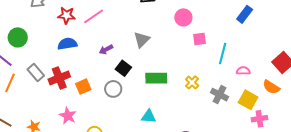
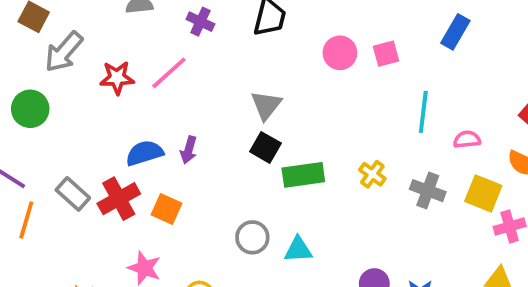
green circle: (18, 37) -> (30, 109), moved
pink square: (199, 39) -> (386, 54), moved
blue semicircle: (67, 44) -> (144, 153), moved
purple arrow: (106, 49) -> (189, 150), moved, turned -40
black square: (123, 68) -> (265, 147), moved
orange square: (83, 87) -> (167, 209), turned -35
gray circle: (113, 89) -> (252, 237), moved

